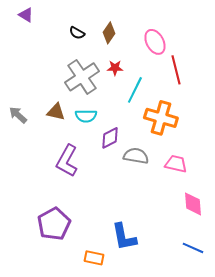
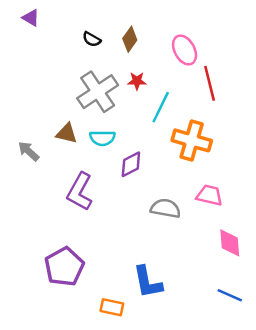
gray arrow: (18, 115) -> (29, 151), moved
gray semicircle: (136, 156) -> (165, 208), moved

